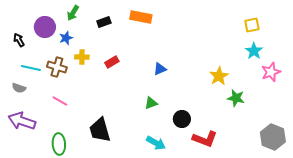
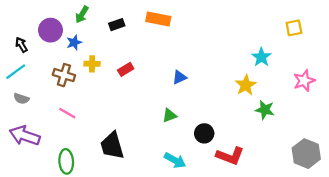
yellow square: (252, 25) -> (294, 28), moved
cyan star: (254, 51) -> (261, 57), moved
cyan line: (31, 68) -> (16, 72), moved, turned -48

